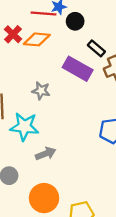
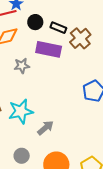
black circle: (75, 21) -> (35, 22), moved
gray star: (41, 91) -> (22, 66), moved

